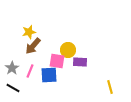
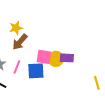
yellow circle: (68, 50) -> (56, 59), moved

